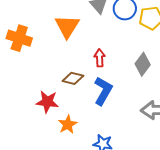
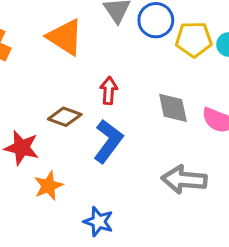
orange triangle: (67, 26) -> (65, 37), turned -36
gray diamond: (143, 64) -> (173, 108), turned -55

